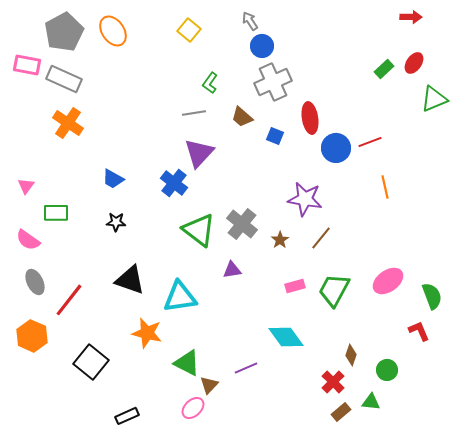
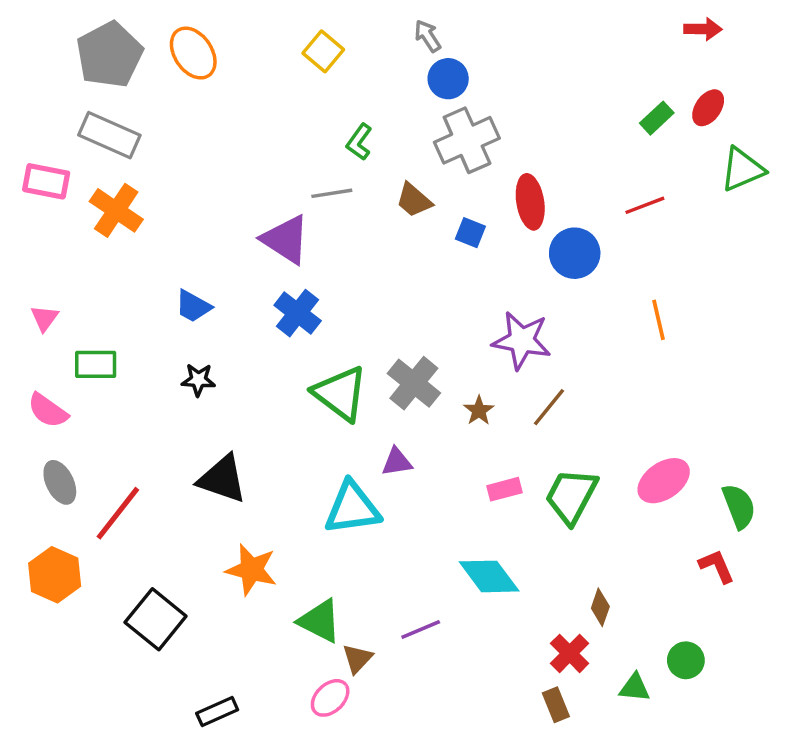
pink rectangle: (27, 65) -> (46, 181), moved
red line: (370, 142) -> (645, 205), moved
purple triangle: (199, 153) -> (286, 239), moved, turned -40
cyan triangle: (180, 297) -> (352, 508), moved
green circle: (387, 370) -> (686, 660), moved
brown rectangle: (341, 412) -> (556, 705), moved, turned -72

